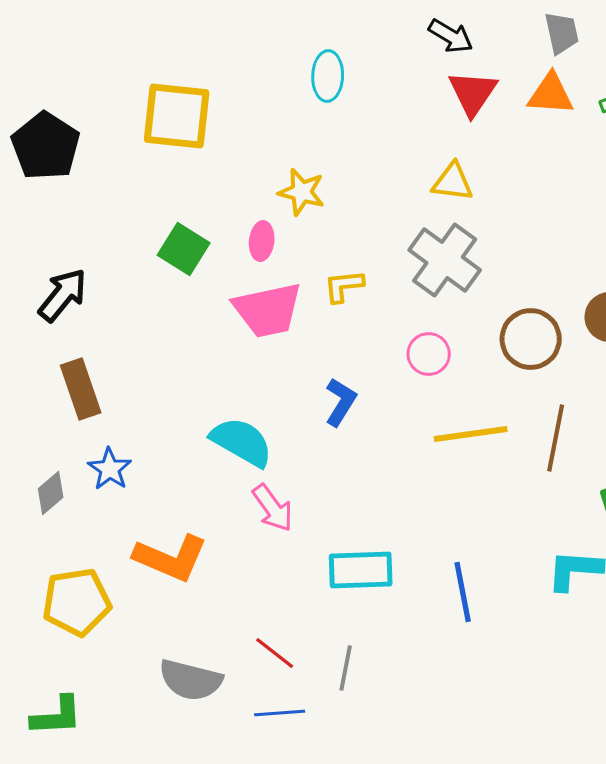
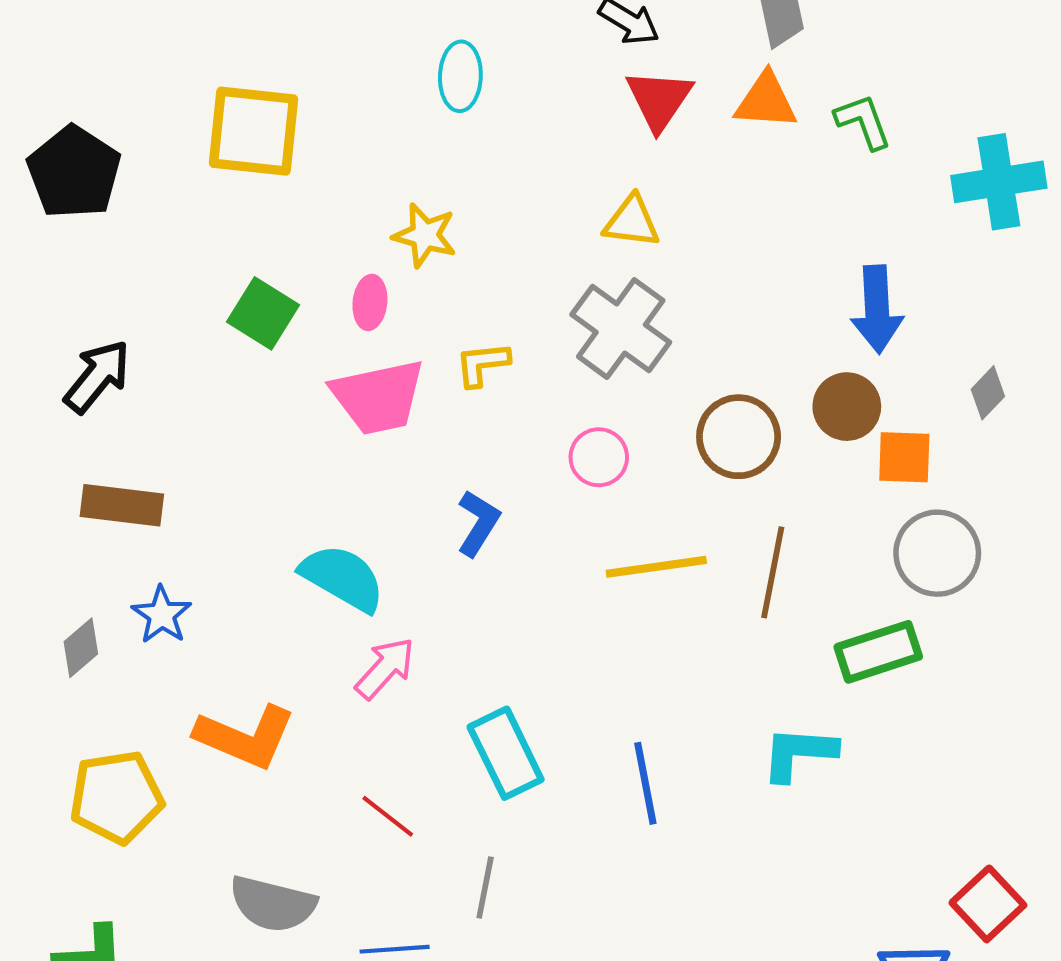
brown rectangle: (81, 389) -> (122, 505), turned -64
pink arrow: (273, 508) -> (385, 668), turned -102
cyan rectangle: (361, 570) -> (506, 753), turned 66
red line: (275, 653) -> (388, 816), moved

